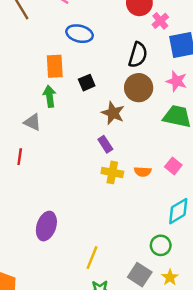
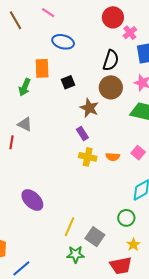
green arrow: (50, 96) -> (25, 87), moved, turned -150
gray triangle: (32, 122) -> (25, 124), moved
purple ellipse: (46, 226) -> (32, 200), turned -65
gray square: (140, 275) -> (95, 237), moved

